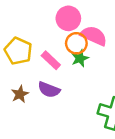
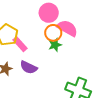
pink rectangle: (51, 60) -> (20, 44), moved

